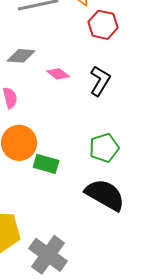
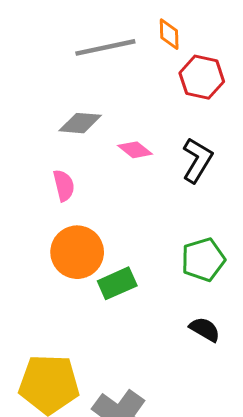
green rectangle: (46, 164) -> (117, 283), turned -40
black semicircle: (105, 195) -> (205, 329), size x0.5

